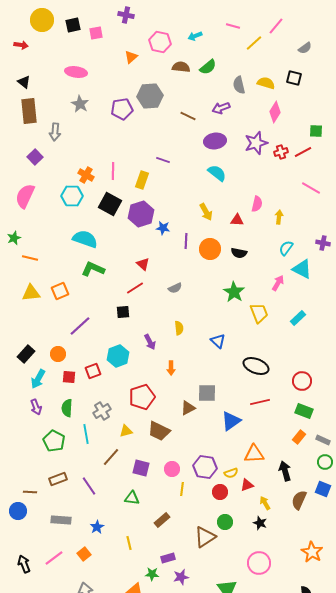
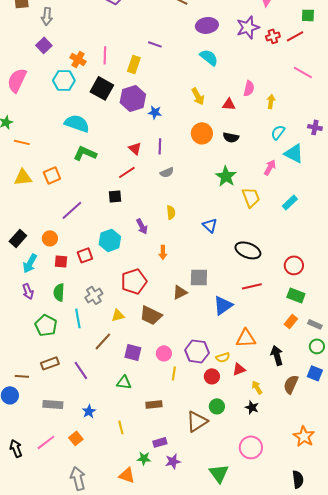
purple square: (35, 157) -> (44, 45), moved
purple line: (186, 241) -> (160, 146), moved
brown rectangle: (162, 520) -> (154, 404), turned 35

